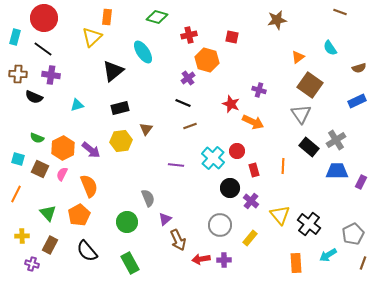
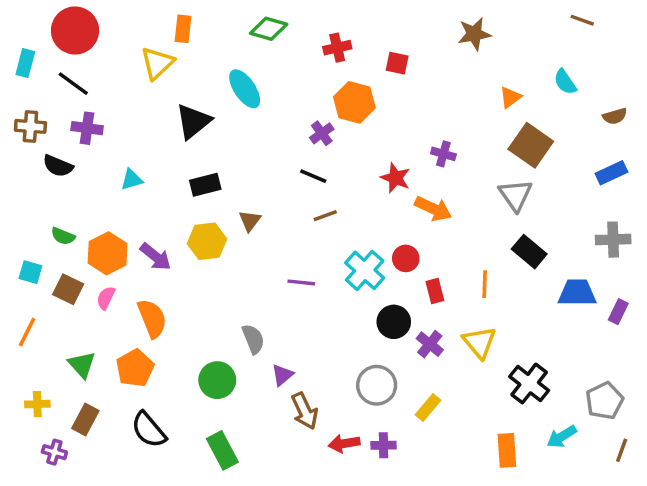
red cross: (189, 35) -> (337, 48), moved
gray cross: (336, 140) -> (613, 240), moved, turned 30
yellow triangle: (280, 215) -> (479, 342), moved

